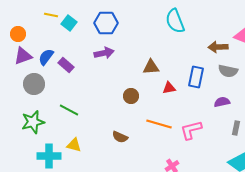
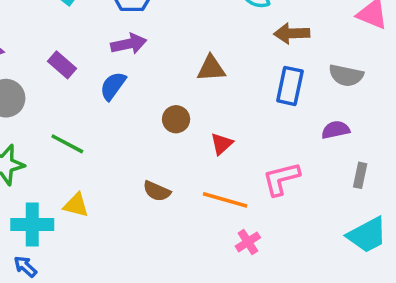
brown arrow: (218, 47) -> (292, 33), moved
blue semicircle: (46, 57) -> (113, 86), moved
red triangle: (169, 88) -> (222, 144), moved, turned -32
orange line: (159, 124) -> (225, 200), moved

